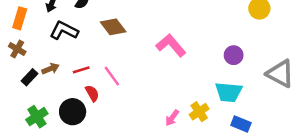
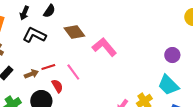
pink L-shape: (171, 45) -> (104, 47), moved
brown arrow: (50, 69) -> (31, 74), moved
cyan trapezoid: (229, 92) -> (168, 85), turned 40

